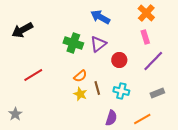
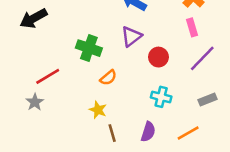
green cross: (73, 43) -> (89, 48), moved
brown line: (97, 88) -> (112, 133), moved
yellow star: (80, 94) -> (98, 110), moved
gray star: (15, 114) -> (35, 102), moved

